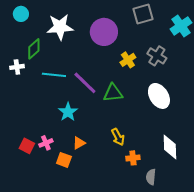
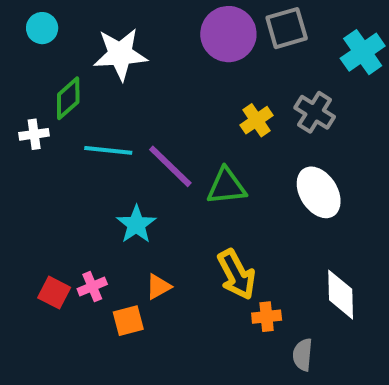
purple circle: (104, 32) -> (228, 34), moved
yellow arrow: (118, 137) -> (236, 275), size x1.4
orange square: (64, 160) -> (128, 321), turned -35

